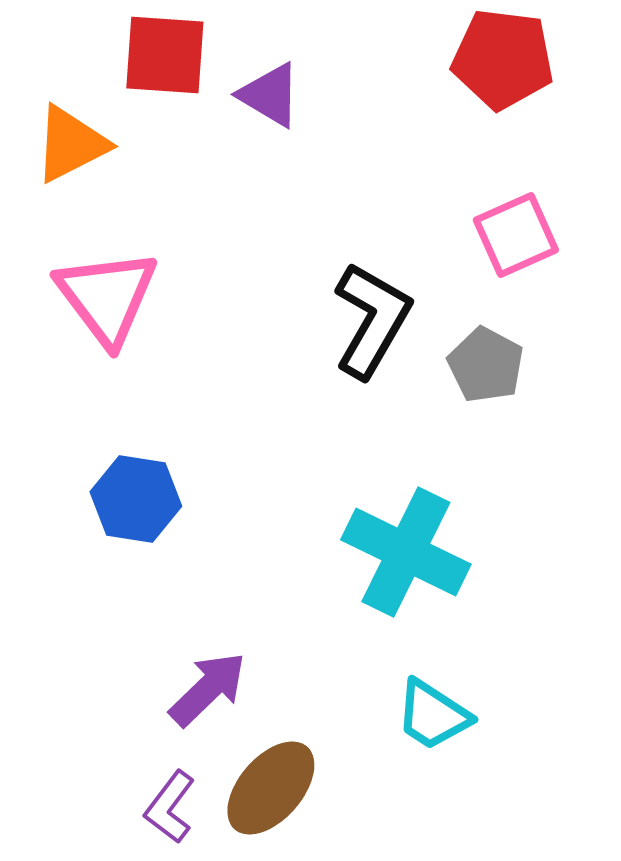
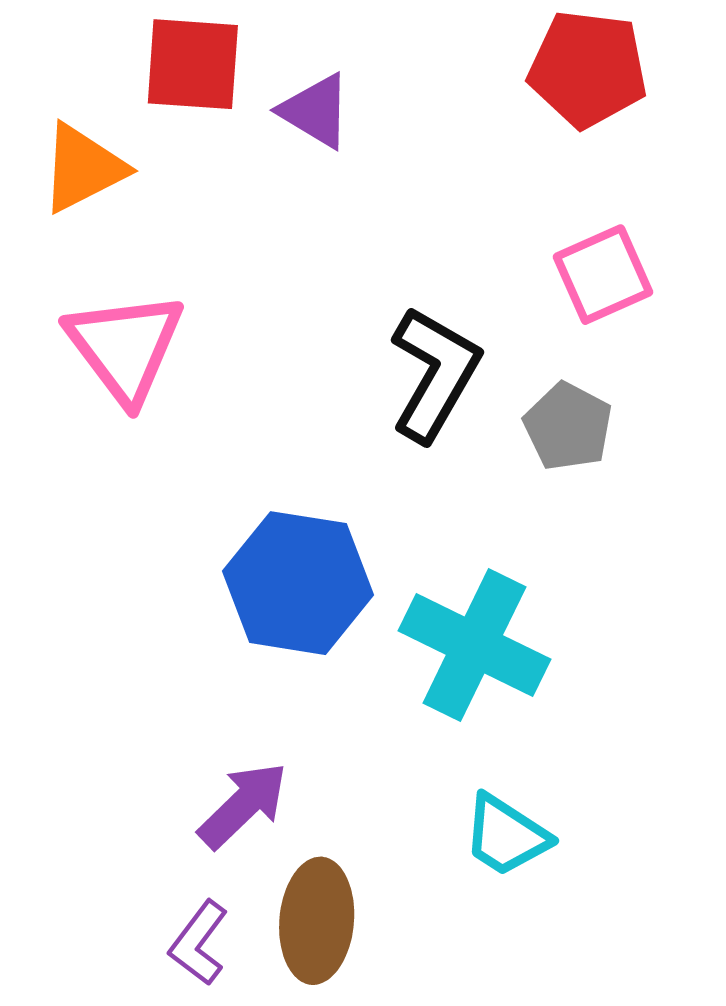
blue hexagon: (136, 499) -> (298, 583), moved, size x1.4
brown ellipse: (271, 788) -> (317, 921), turned -36

